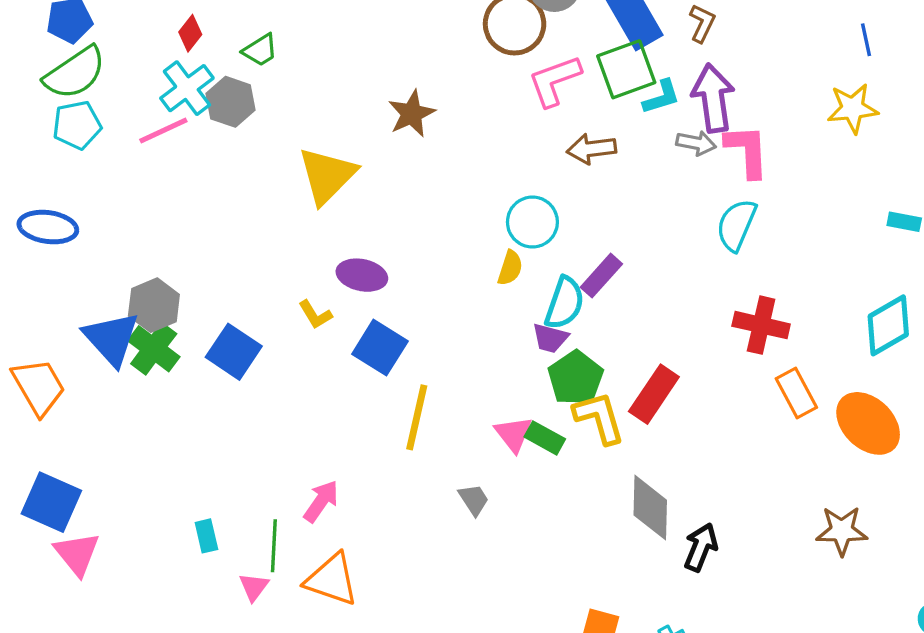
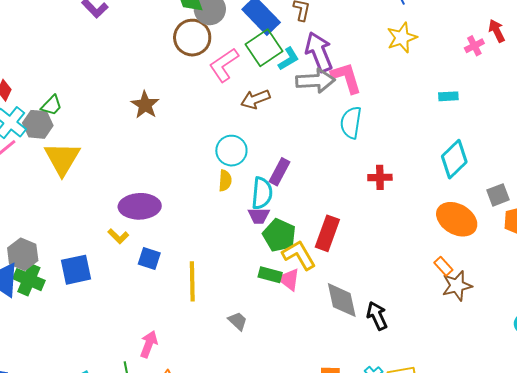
green trapezoid: (260, 50) -> (52, 105), moved
gray arrow: (696, 143) -> (315, 81), size x1.6
yellow triangle: (327, 175) -> (62, 159), moved
purple ellipse: (362, 275) -> (140, 206), size x1.4
red cross: (761, 325) -> (380, 177), size x0.7
blue square: (380, 348) -> (149, 259), moved, size x0.7
blue square: (234, 352) -> (76, 270), turned -32
orange rectangle: (796, 393) -> (443, 266), moved, size x0.7
pink triangle: (513, 434) -> (289, 279), moved
black arrow: (701, 547) -> (377, 316), turned -32

